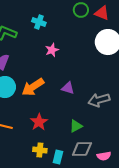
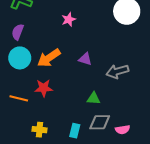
red star: (39, 122) -> (44, 88), moved, turned 30
green triangle: (76, 126) -> (93, 98), turned 32
yellow cross: (40, 150) -> (39, 130), moved

